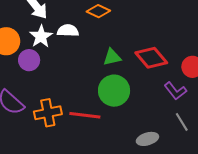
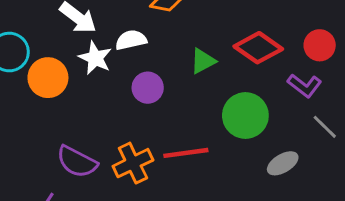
purple circle: (29, 60) -> (148, 88), moved
green circle: (114, 91) -> (245, 116), moved

